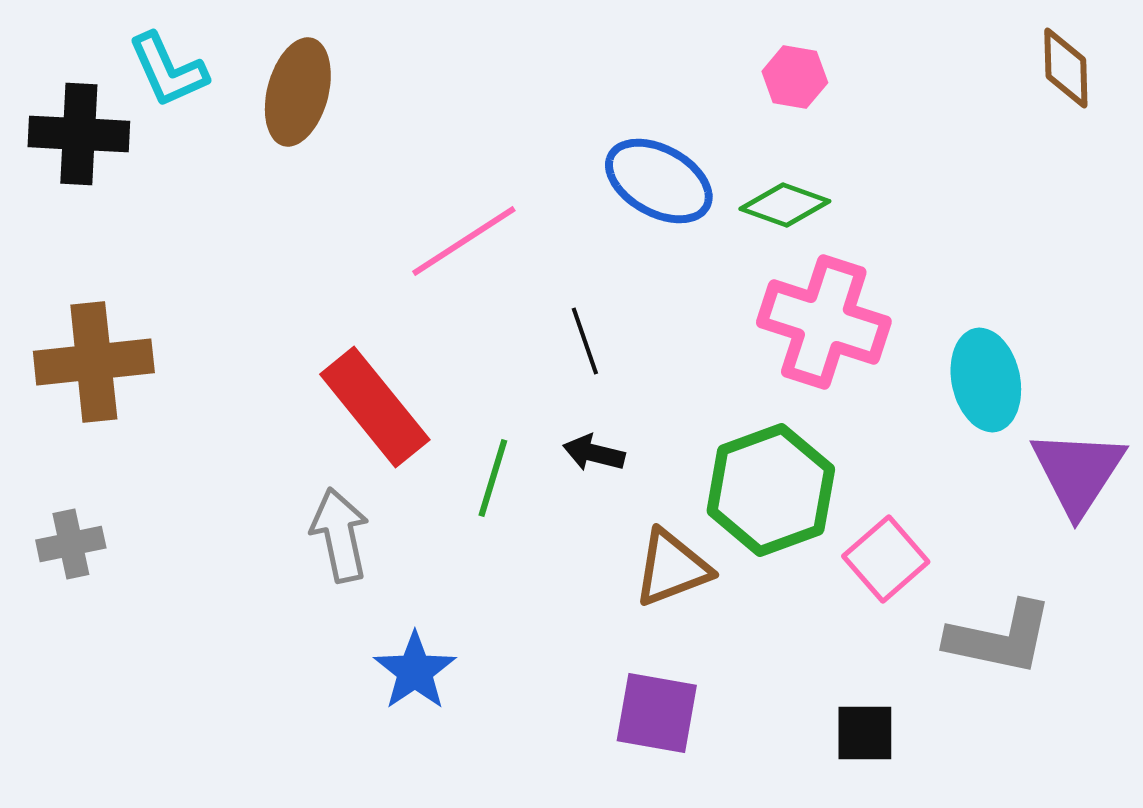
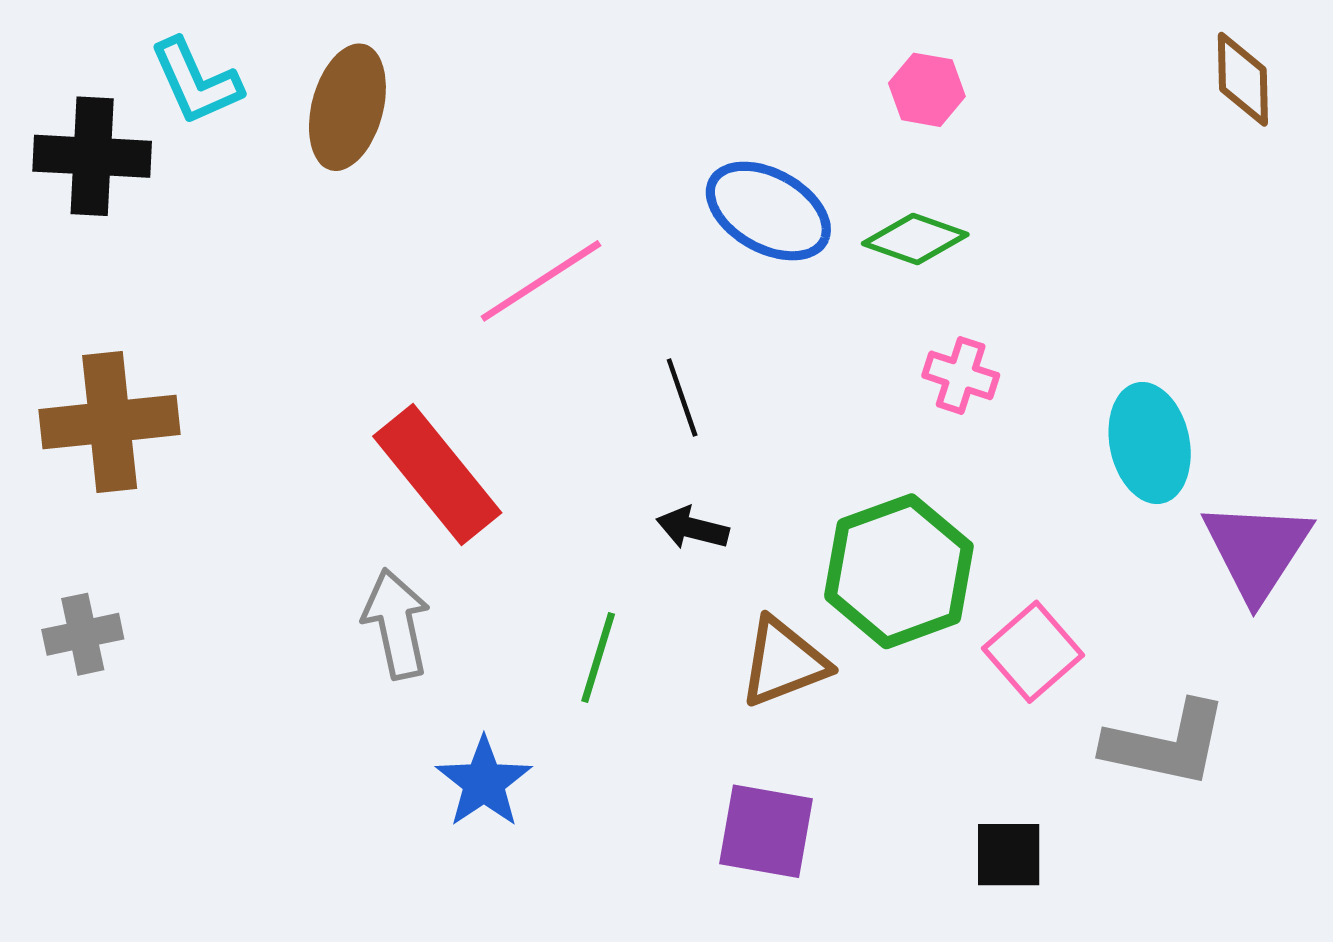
pink cross: (824, 322) -> (961, 375), size x0.5
green line: (493, 478) -> (598, 658), moved

